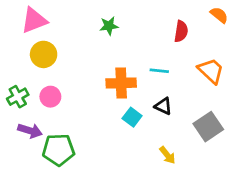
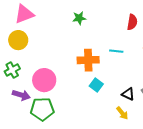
yellow circle: (44, 54) -> (18, 40), moved
pink circle: (50, 97) -> (44, 80), moved, size x1.5
black triangle: (163, 106) -> (128, 94), moved

